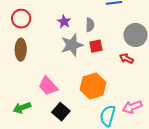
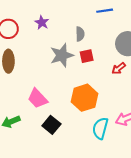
purple star: (64, 22) -> (42, 23), moved
red arrow: (126, 59) -> (119, 68), turned -64

